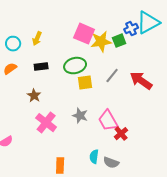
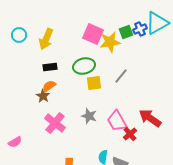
yellow arrow: (37, 39) -> (46, 39), size x1.5
green square: (119, 41) -> (126, 32), moved
cyan circle: (13, 44) -> (19, 35), moved
orange semicircle: (10, 69) -> (49, 86), moved
red arrow: (141, 81) -> (150, 118), moved

